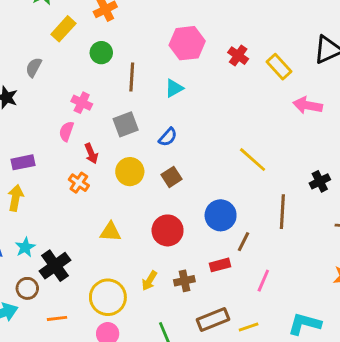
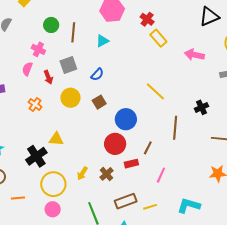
green circle: (101, 53) -> (51, 25), moved
yellow rectangle: (279, 67) -> (158, 38), moved
red arrow: (91, 154) -> (48, 77), moved
blue circle: (221, 215) -> (126, 119), moved
red circle: (168, 230) -> (115, 144), moved
black cross: (55, 266) -> (36, 156), moved
brown cross: (184, 281) -> (106, 174), turned -32

